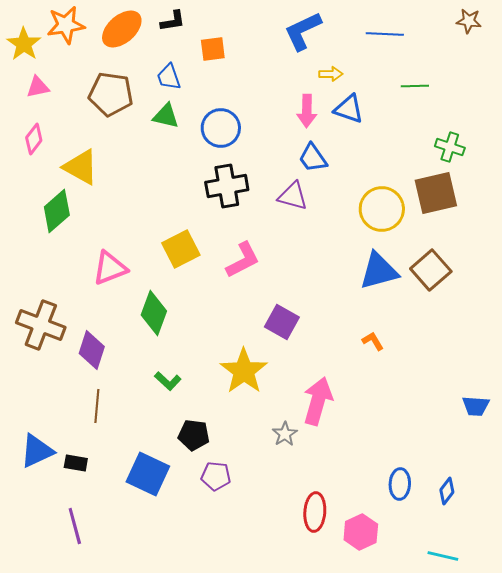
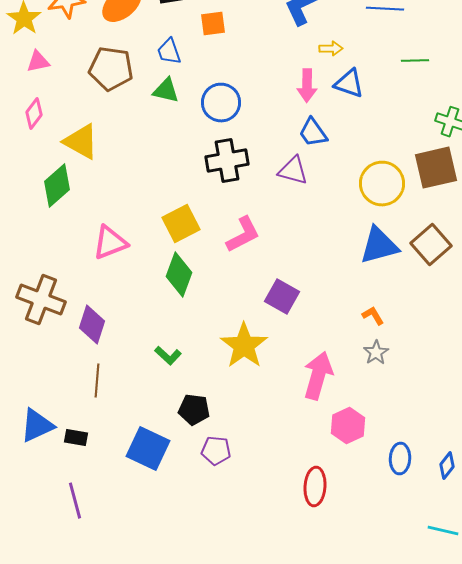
green diamond: (154, 313) -> (179, 275), moved
gray star: (285, 434) -> (376, 353), moved
pink hexagon: (361, 532) -> (348, 426), moved

